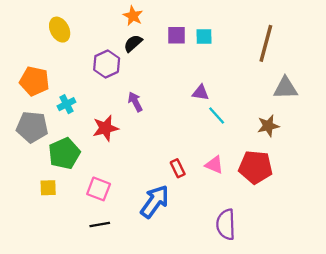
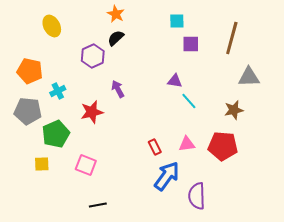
purple square: (177, 35) -> (191, 44), moved
cyan square: (204, 36) -> (177, 21), moved
pink triangle: (214, 165) -> (187, 144), turned -30
blue arrow: (155, 202) -> (167, 176), moved
black line: (100, 224) -> (98, 205), moved

